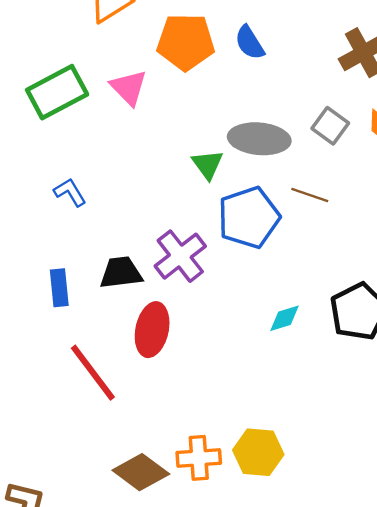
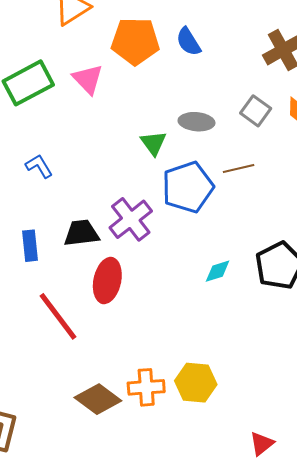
gray ellipse: (259, 139) -> (196, 122), size x0.7
brown line: (310, 195) -> (239, 169), turned -32

